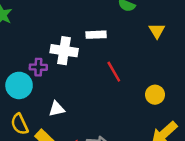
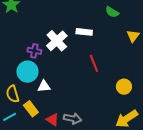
white cross: (64, 51) -> (57, 41), turned 30
cyan circle: (19, 85) -> (27, 72), moved

